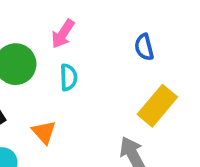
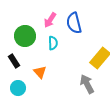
blue semicircle: (144, 47) -> (74, 23), moved, size x1.5

